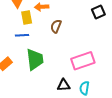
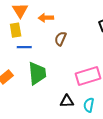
yellow rectangle: (27, 18) -> (16, 30), moved

